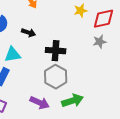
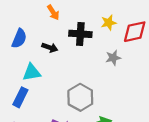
gray star: (100, 42) -> (113, 58), moved
black cross: (56, 51) -> (80, 34), moved

